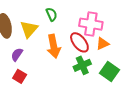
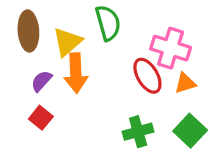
green semicircle: (52, 14) -> (108, 23), size x1.5
orange arrow: (54, 46) -> (76, 73), moved
green cross: (82, 65) -> (138, 132), moved

